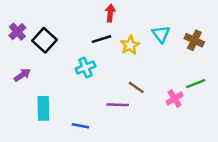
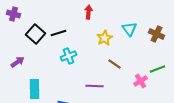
purple cross: (17, 32) -> (14, 14), moved, turned -32
black line: (102, 39) -> (59, 33), moved
brown line: (136, 87) -> (115, 64), moved

